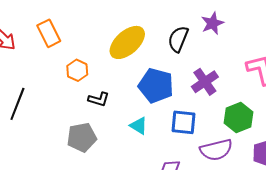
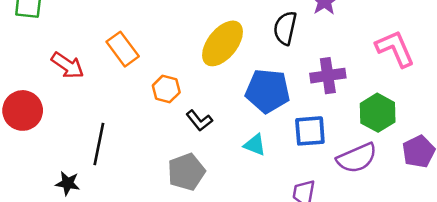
purple cross: (205, 82) -> (328, 76), turned 36
black L-shape: (99, 99) -> (199, 121), turned 45

